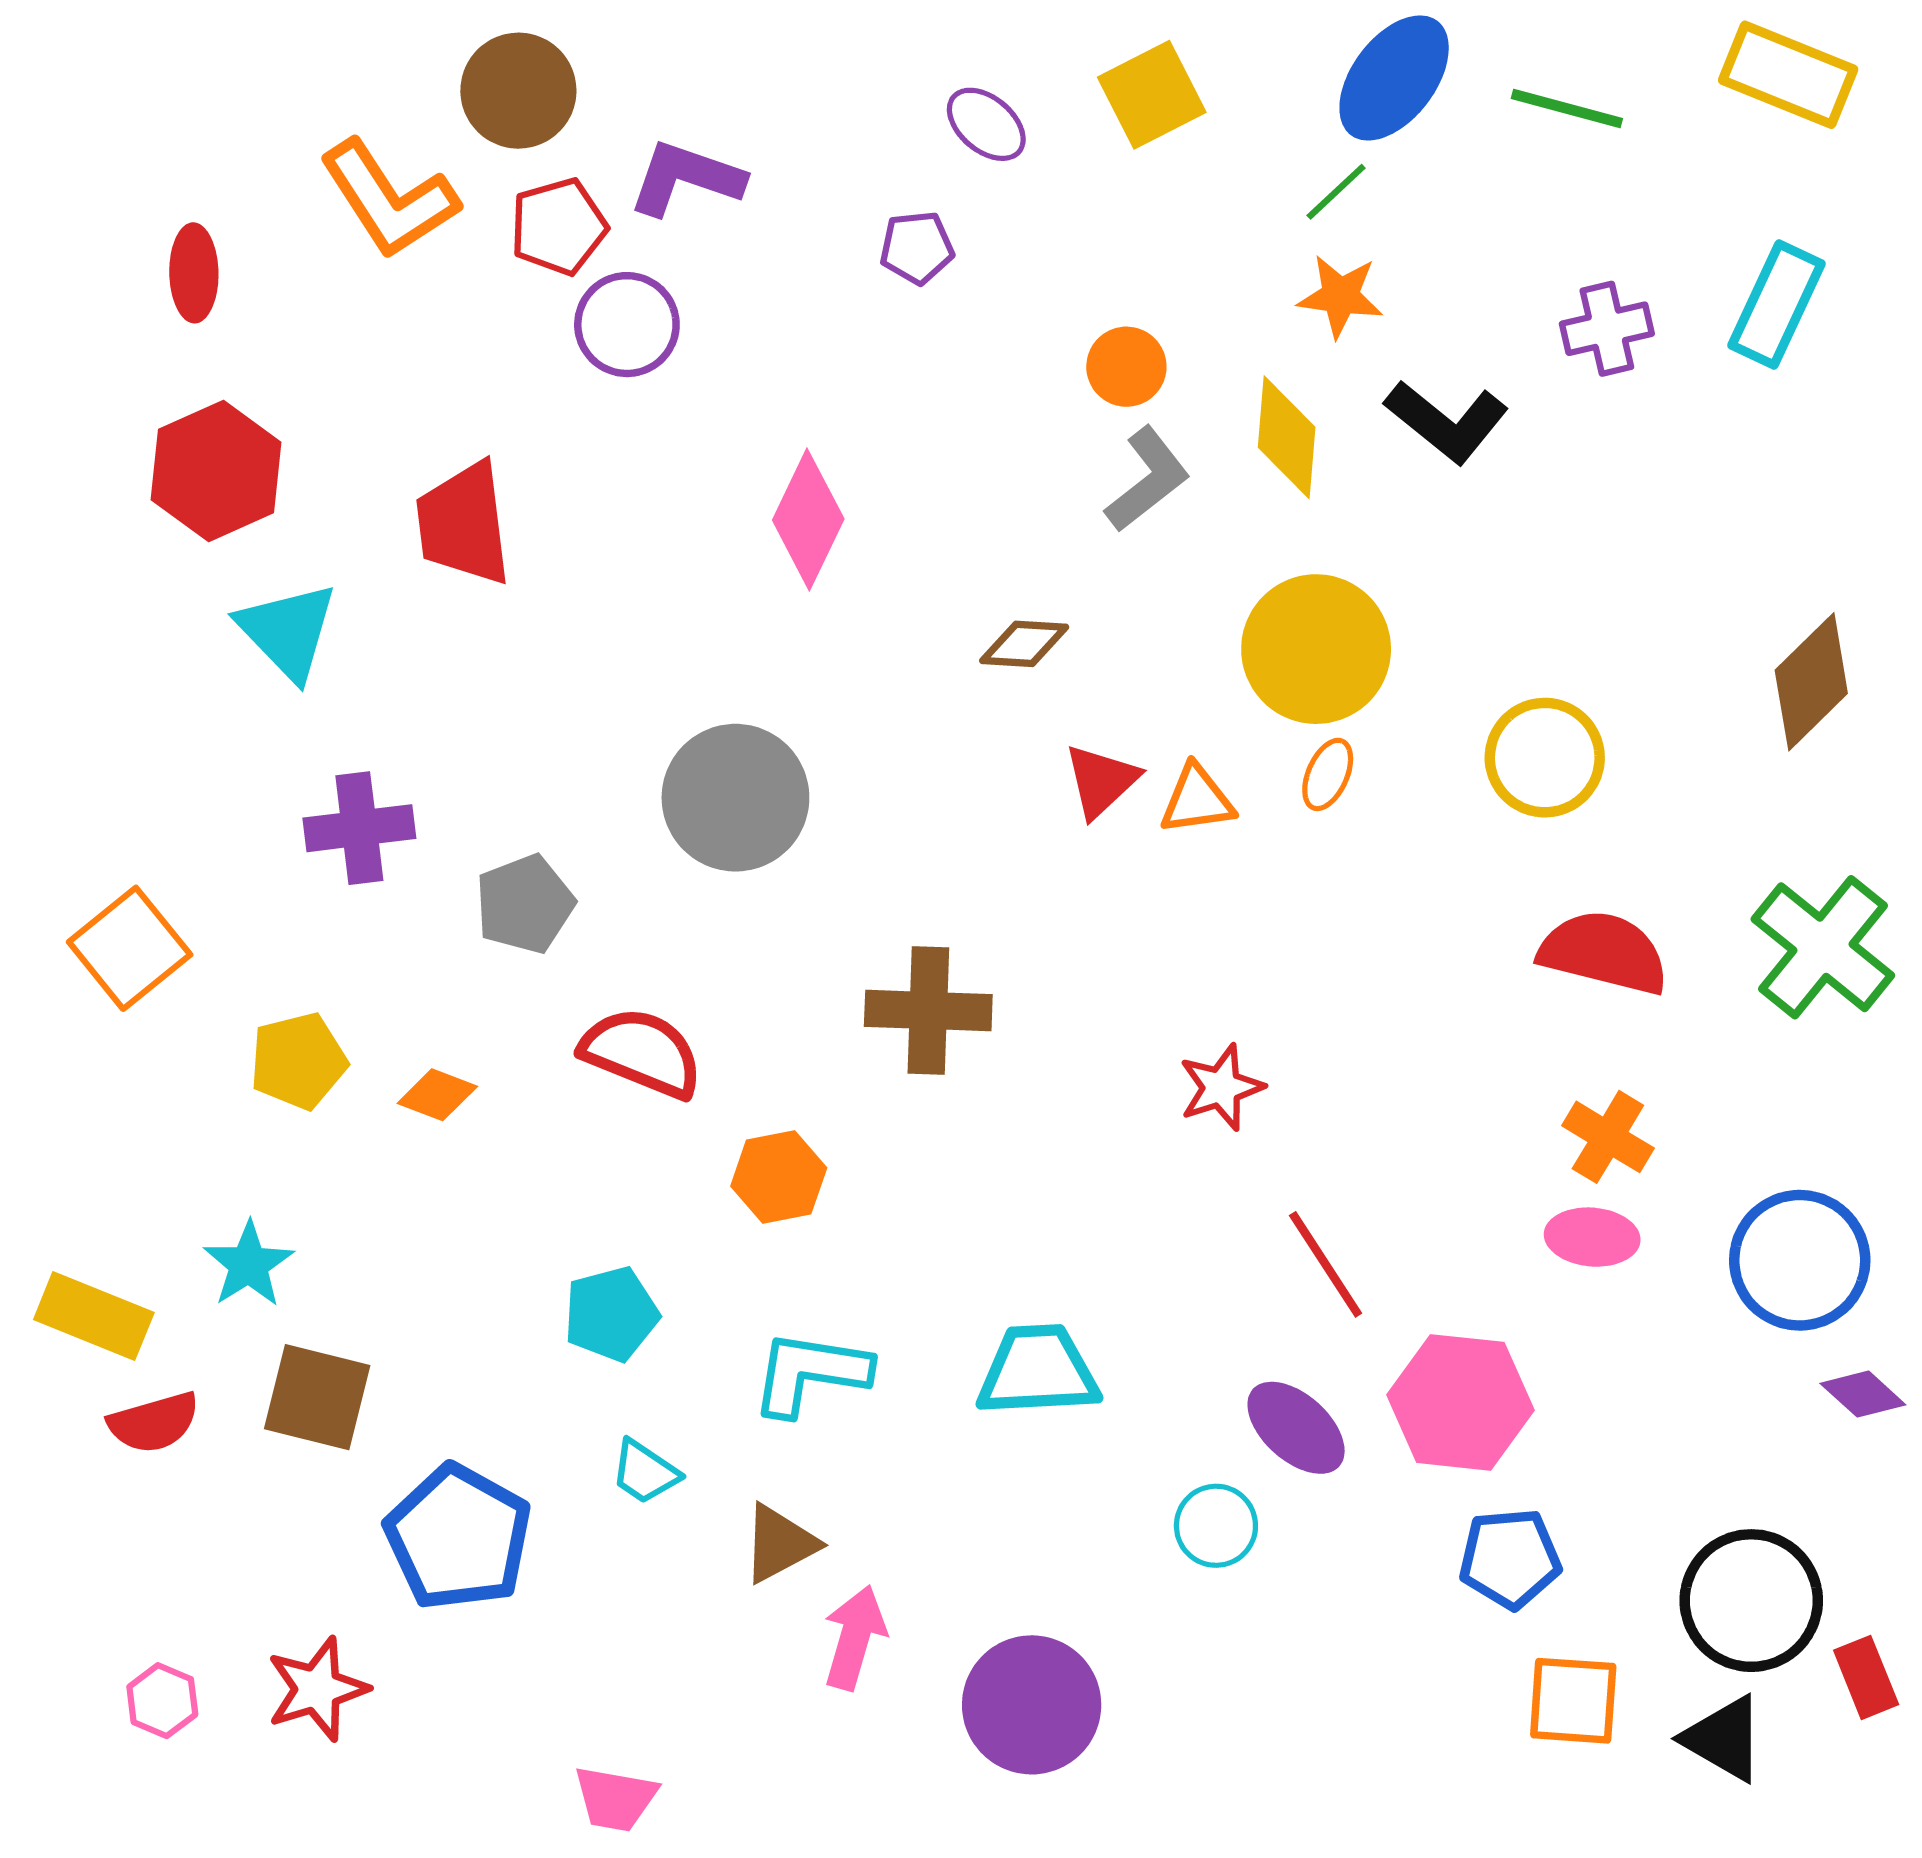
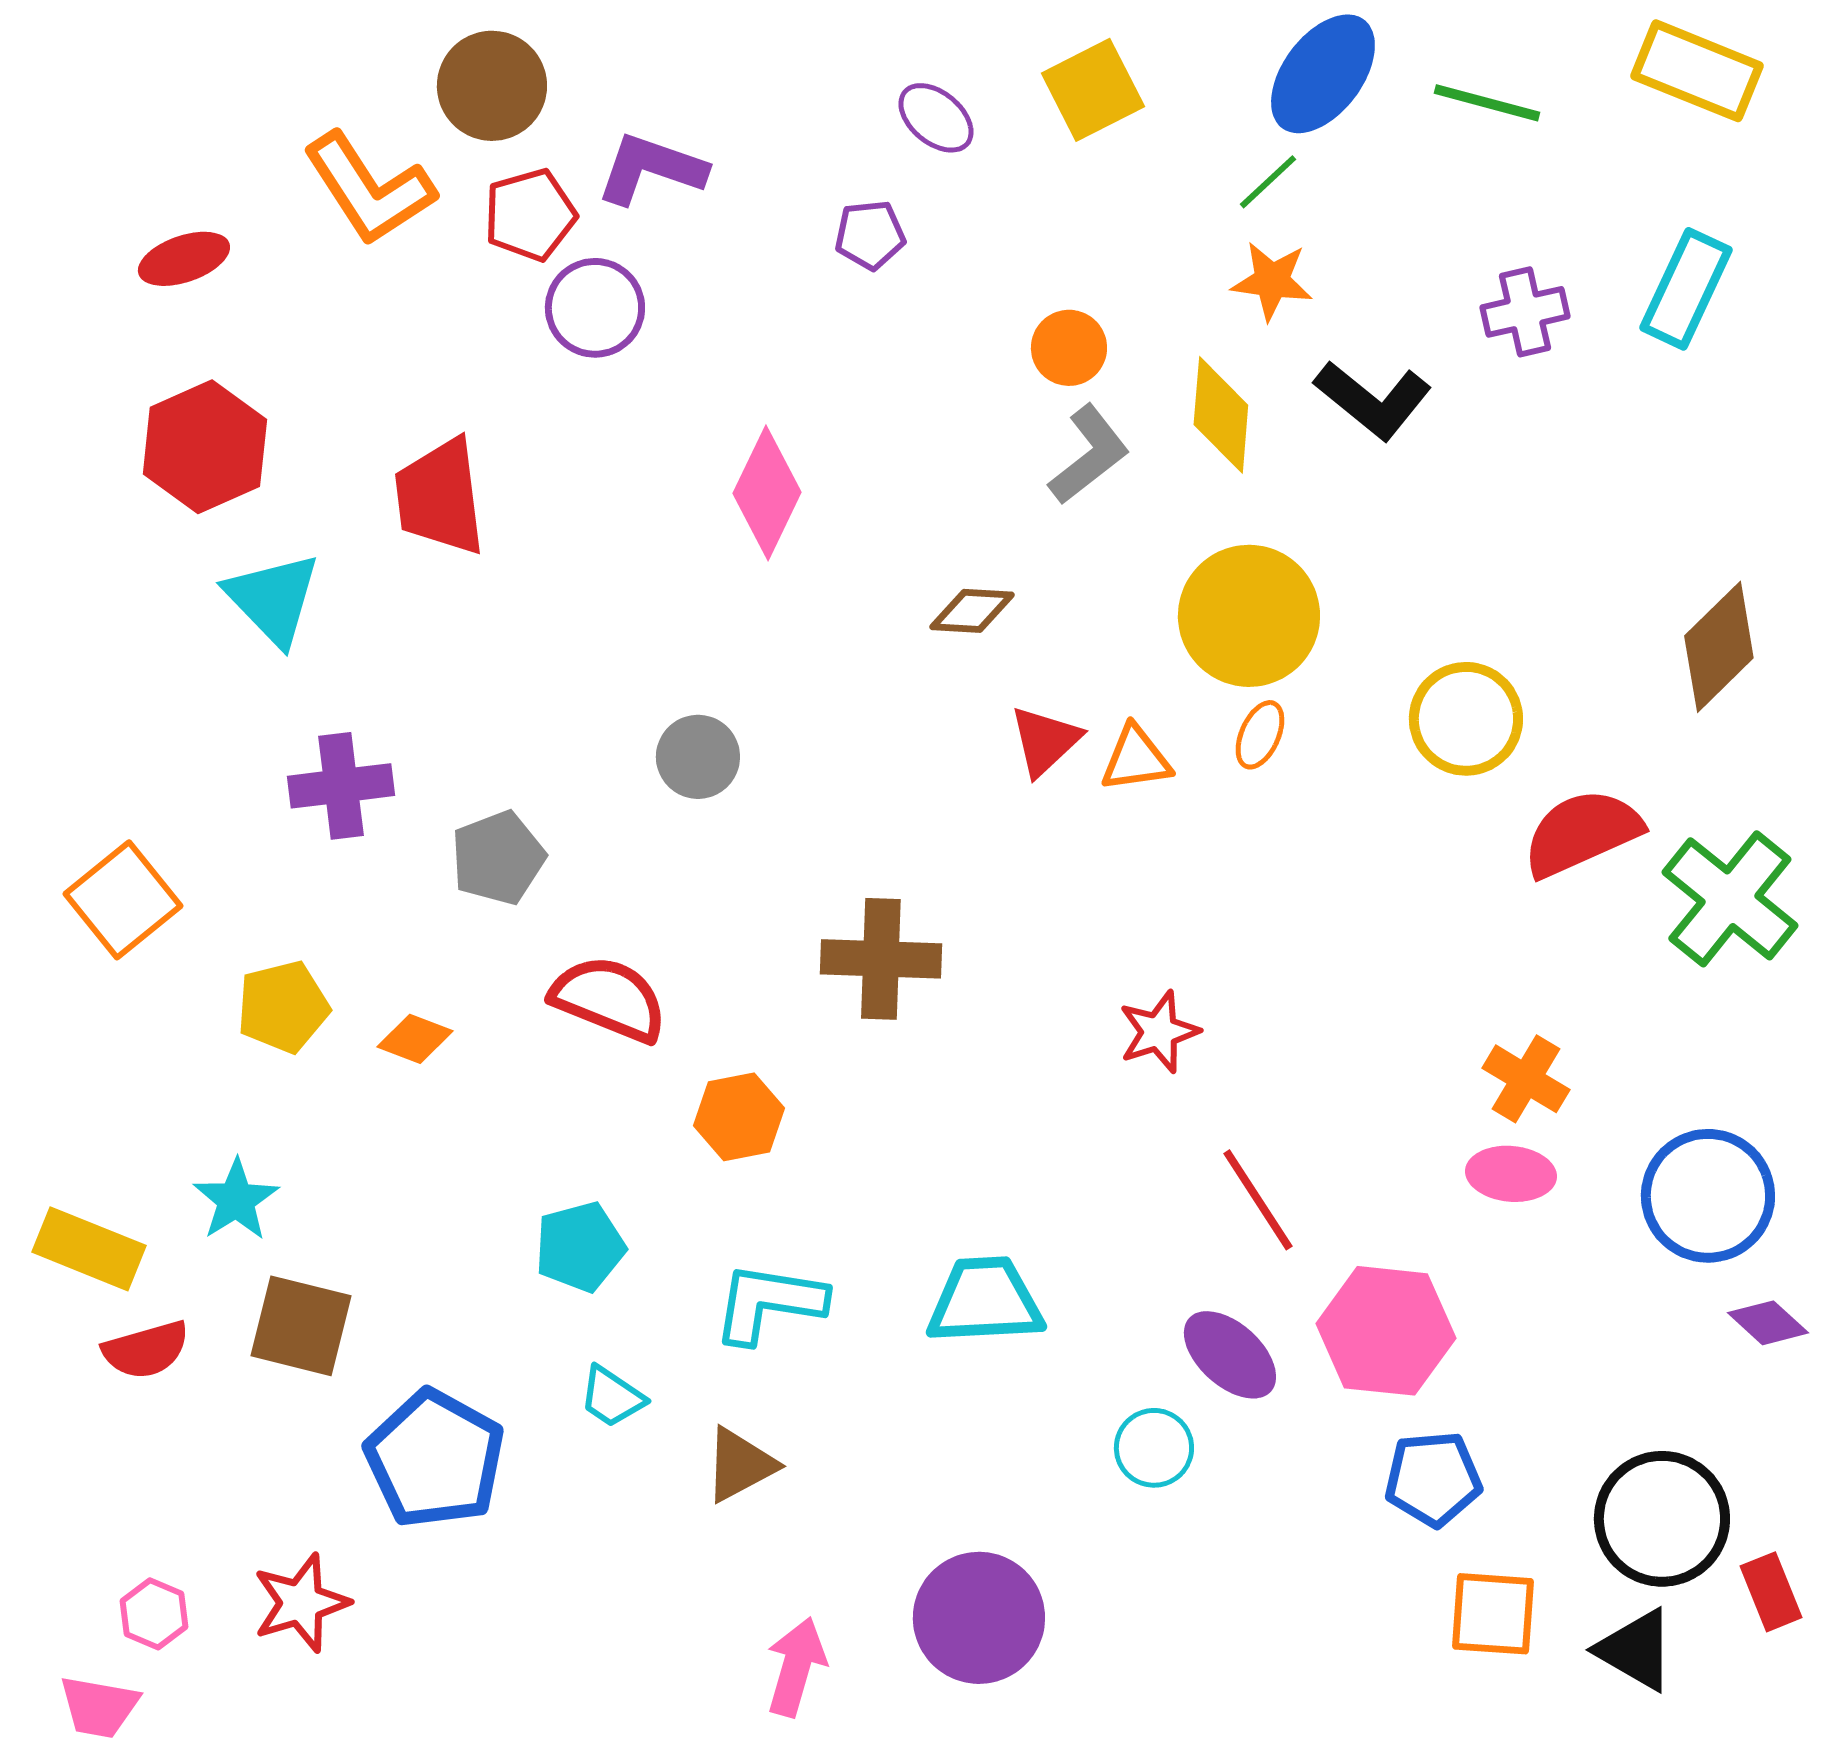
red ellipse: (194, 273) -> (184, 259), turned 72
gray circle: (735, 798) -> (698, 757), size x0.6
red semicircle: (1604, 953) -> (1582, 833), moved, turned -38
pink arrow: (855, 1637) -> (796, 1667), moved
pink trapezoid: (615, 1799) -> (99, 1707), moved

